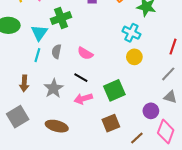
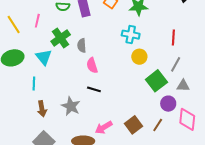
gray semicircle: (56, 52) -> (82, 46), moved
pink semicircle: (85, 53) -> (92, 65), turned 56
cyan line: (37, 55) -> (34, 84), moved
green square: (114, 90) -> (156, 81), moved
pink arrow: (83, 99) -> (104, 127), moved
brown line: (137, 138) -> (158, 125), moved

